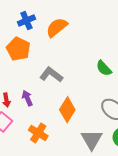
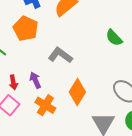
green semicircle: (104, 68) -> (114, 38), moved
orange cross: (38, 133) -> (45, 105), moved

